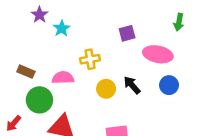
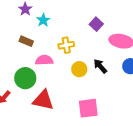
purple square: (127, 33) -> (96, 24), turned -32
brown rectangle: (26, 72) -> (26, 41), moved

